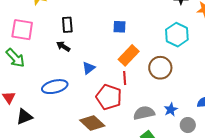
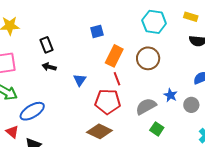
blue ellipse: (55, 87) -> (32, 111), moved

